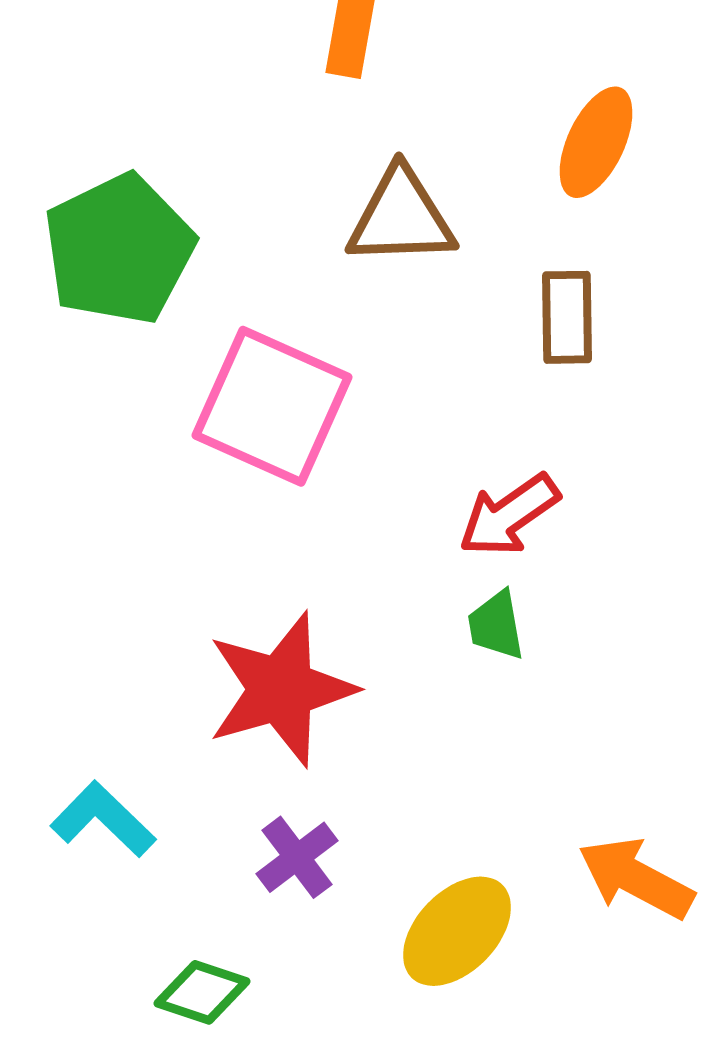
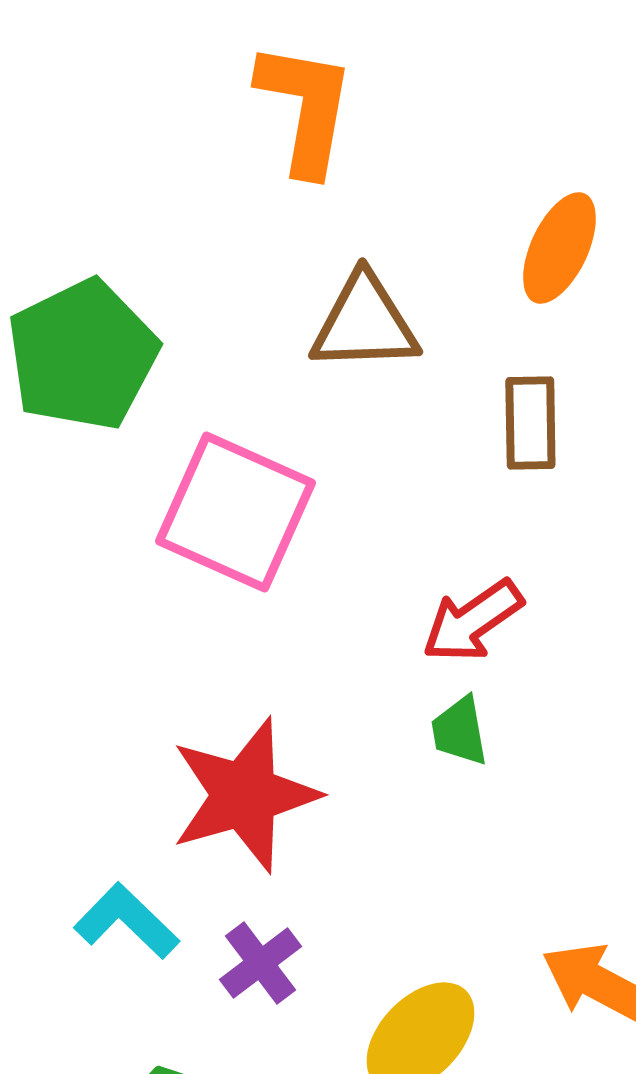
cyan L-shape: (103, 819) -> (126, 921), moved

